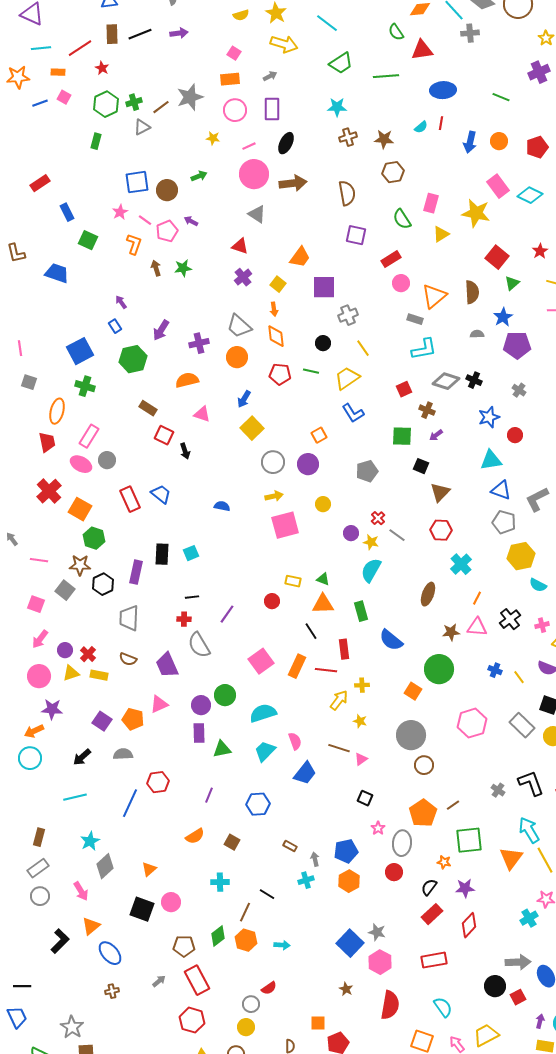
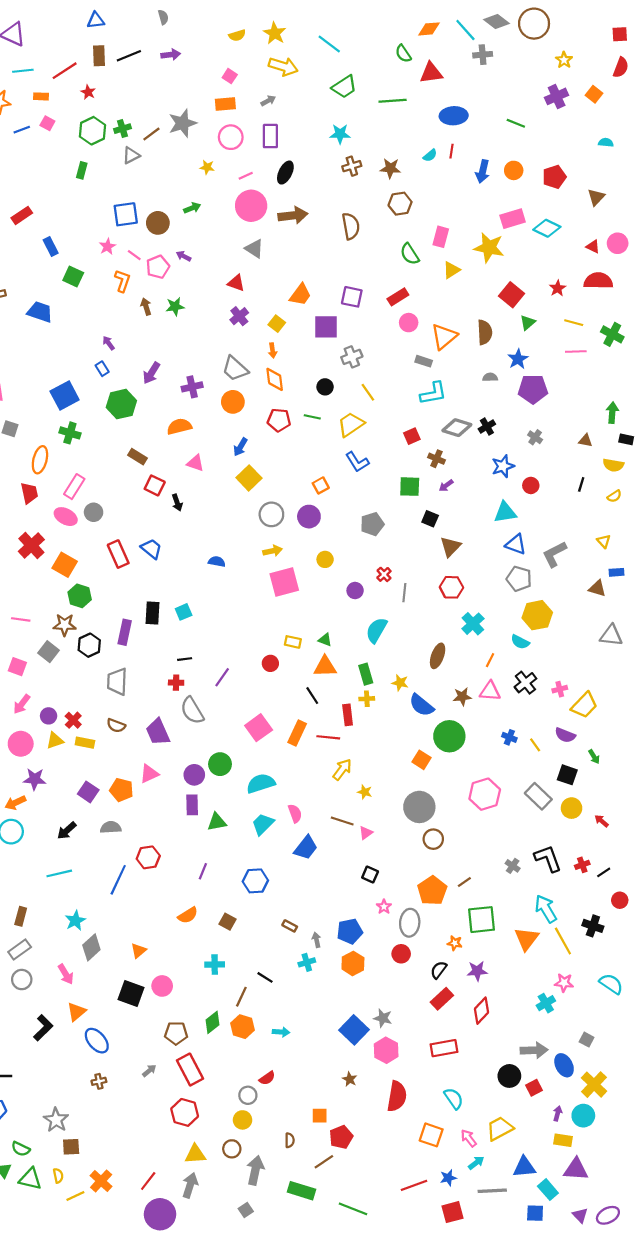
pink rectangle: (498, 186) -> (513, 219), turned -70
purple square: (356, 235) -> (352, 297), moved
black cross: (474, 380) -> (487, 427), turned 35
gray line: (397, 535) -> (404, 593), turned 60
yellow star: (371, 542) -> (400, 683), moved
cyan semicircle: (538, 585) -> (520, 642), moved
blue semicircle: (391, 640) -> (421, 705), moved
yellow cross: (362, 685) -> (367, 699), moved

